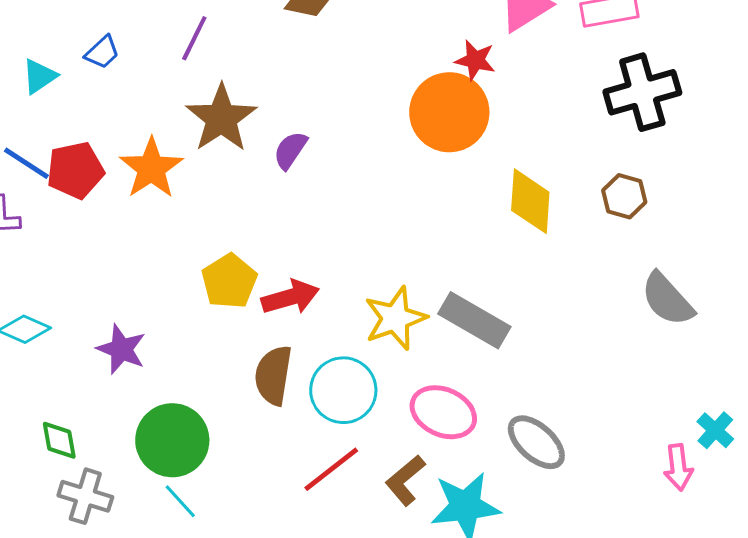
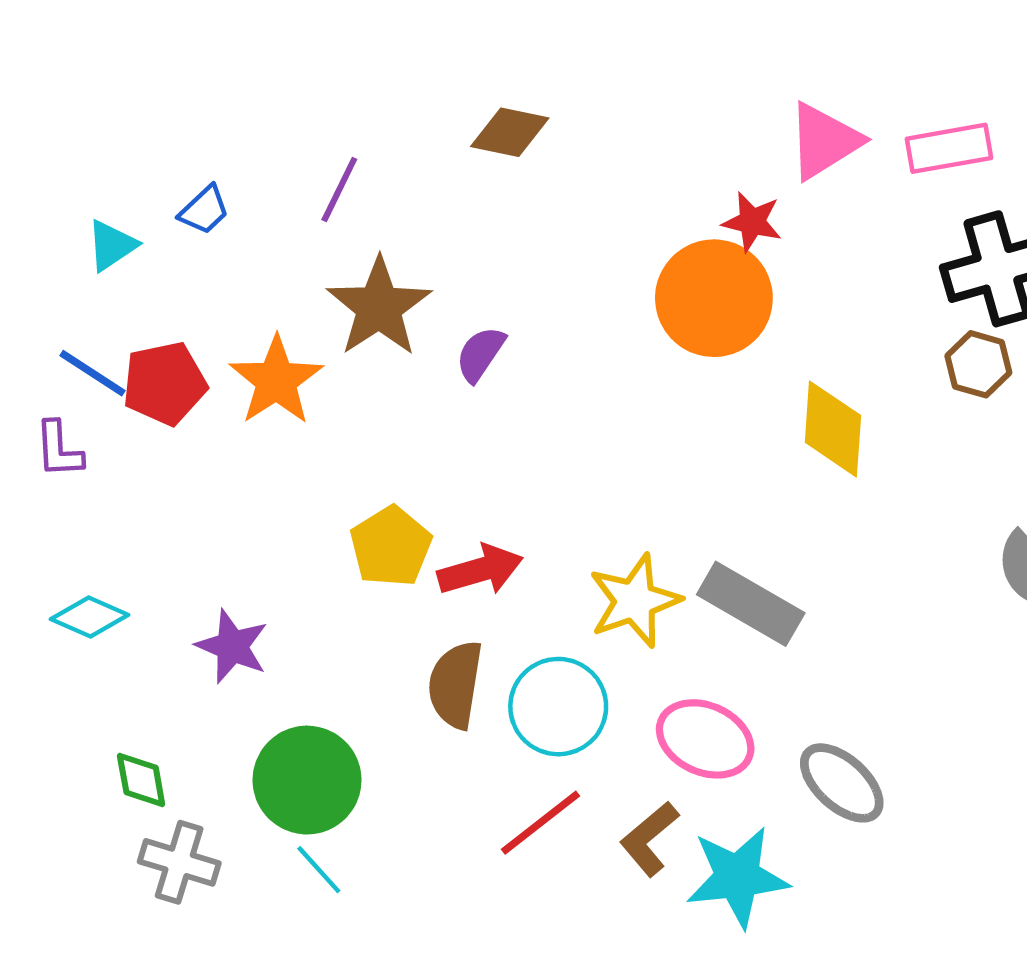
brown hexagon: (624, 196) -> (978, 364), moved

